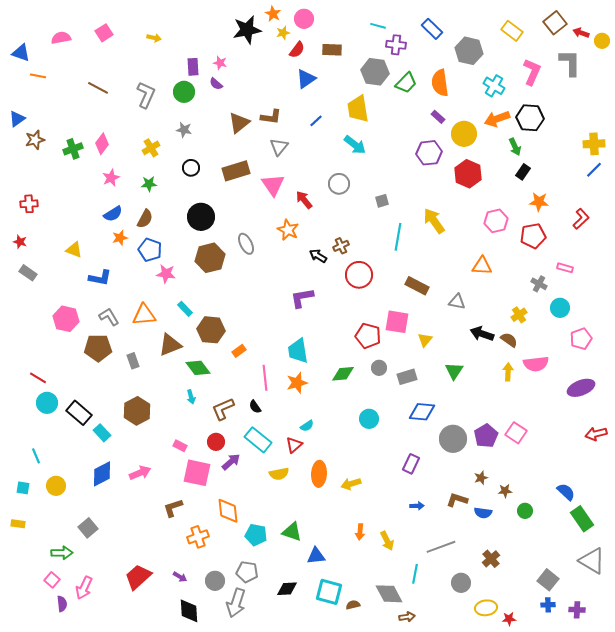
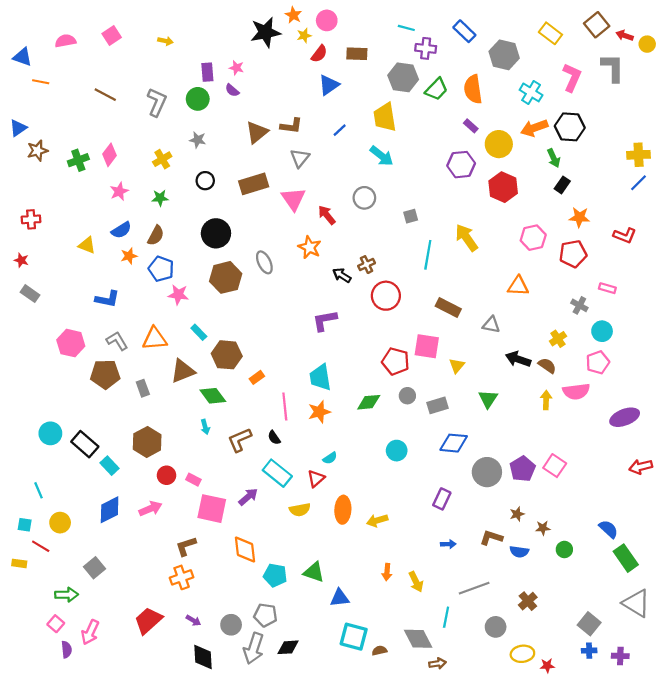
red L-shape: (581, 219) -> (625, 235), turned 65
yellow triangle: (74, 250) -> (87, 245), moved
pink pentagon: (581, 339) -> (598, 362), moved
red line: (38, 378) -> (41, 546), moved
red circle: (216, 442) -> (167, 475), moved
orange cross: (198, 537) -> (182, 577), moved
black diamond: (287, 589) -> (288, 647), moved

